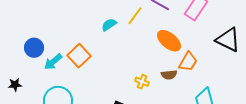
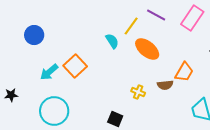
cyan semicircle: (109, 25) -> (112, 41), moved, turned 91
orange ellipse: (169, 41) -> (147, 49), moved
blue circle: (34, 48) -> (34, 35), moved

